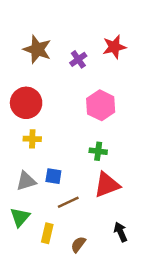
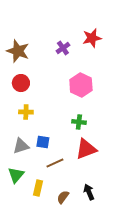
brown star: (37, 49) -> (18, 51), moved
red circle: (26, 103) -> (21, 83), size x0.7
black arrow: (121, 232) -> (89, 192), moved

